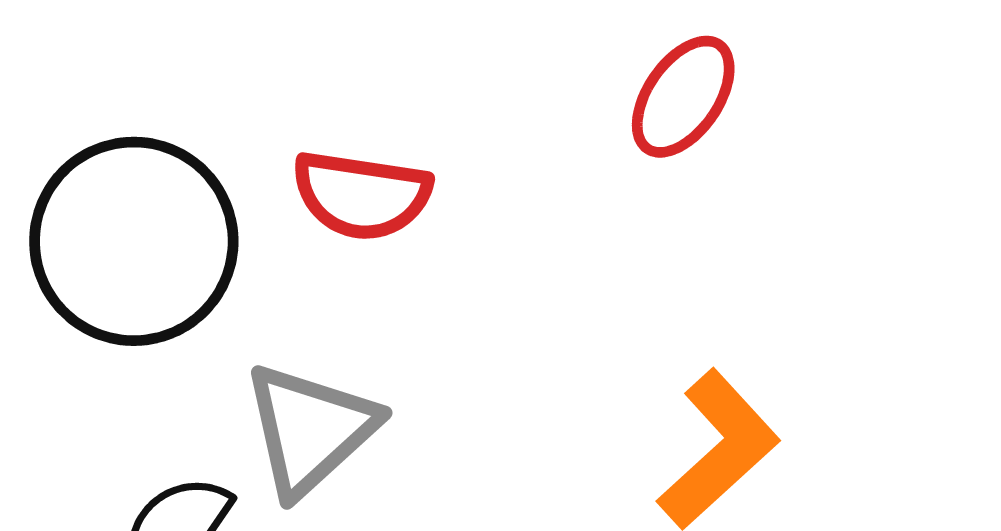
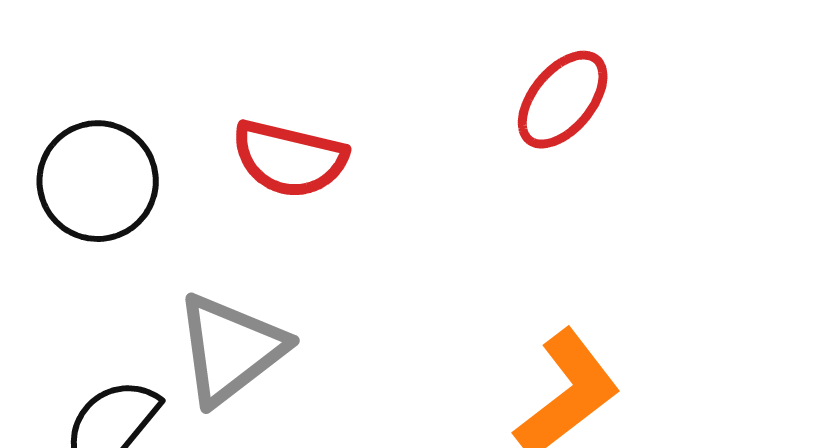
black circle: (134, 241) -> (98, 181), size x0.7

